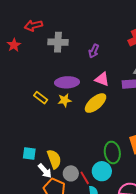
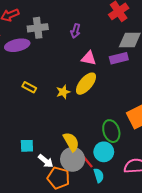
purple ellipse: (67, 82) -> (17, 45), moved
yellow star: (65, 100) -> (63, 92), moved
yellow semicircle: (54, 159) -> (71, 142), moved
gray circle: (71, 173) -> (73, 159), size x1.5

